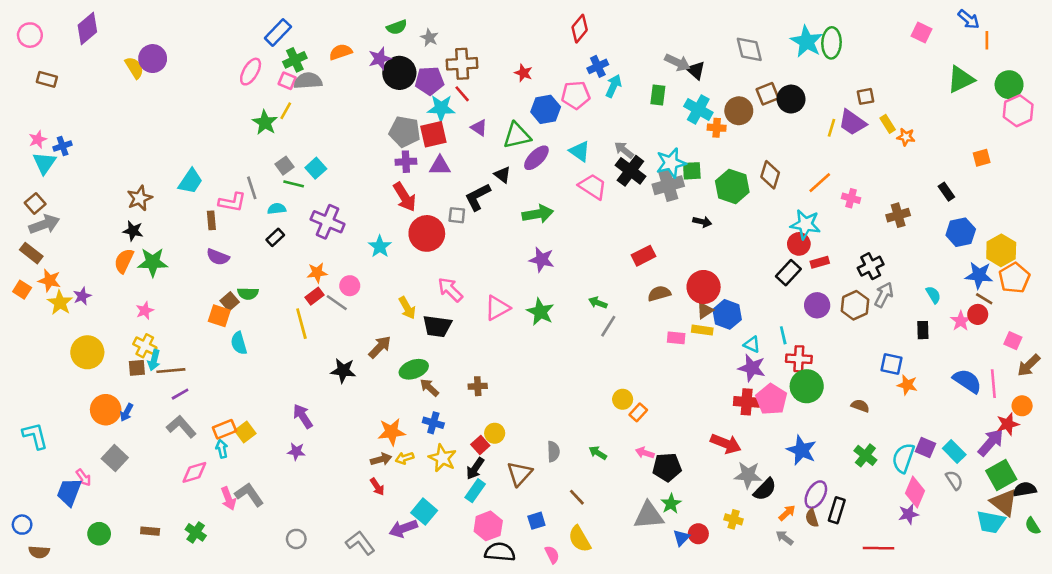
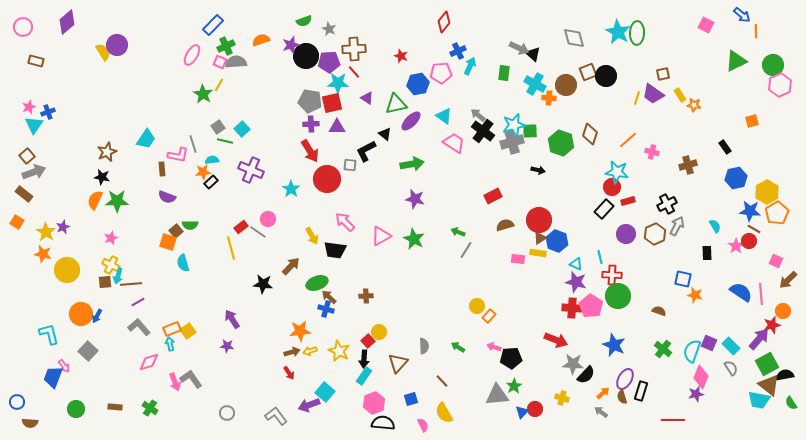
orange star: (317, 273) -> (203, 172), moved
orange star: (49, 280) -> (43, 254), moved
blue cross: (433, 423) -> (326, 309), moved
cyan L-shape: (35, 436) -> (49, 334), moved
black arrow: (475, 468) -> (364, 359), turned -30

